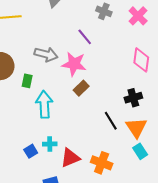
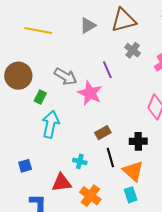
brown rectangle: (81, 88) -> (103, 133), moved
orange triangle: (136, 128) -> (133, 171), turned -30
cyan cross: (50, 144) -> (80, 161), moved

